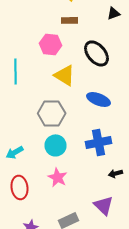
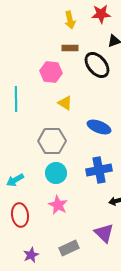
black ellipse: (96, 53) -> (97, 65), moved
yellow triangle: (64, 75) -> (65, 103), size x0.7

